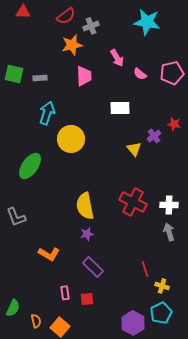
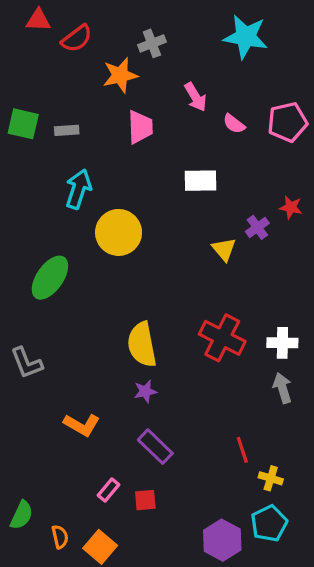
red semicircle: (66, 16) -> (77, 38), moved
pink rectangle: (65, 293) -> (109, 490), turned 48

